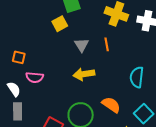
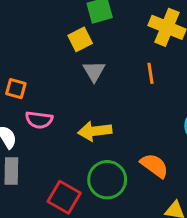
gray triangle: (82, 45) -> (94, 71), moved
yellow arrow: (84, 74) -> (95, 131), moved

